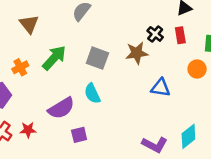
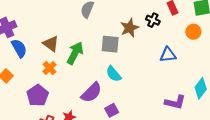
brown triangle: (29, 24) -> (51, 44), moved
black cross: (155, 34) -> (153, 20), moved
brown star: (137, 53) -> (130, 28), moved

